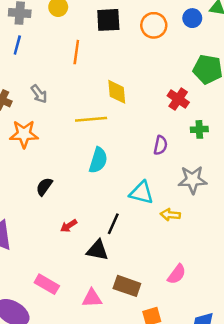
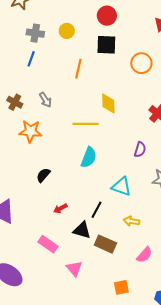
orange circle: (154, 25) -> (141, 63), moved
yellow arrow: (170, 215) -> (131, 221), moved
pink rectangle: (47, 284) -> (48, 244), moved
brown rectangle: (127, 286) -> (105, 244), moved
pink triangle: (92, 298) -> (74, 269), turned 48

